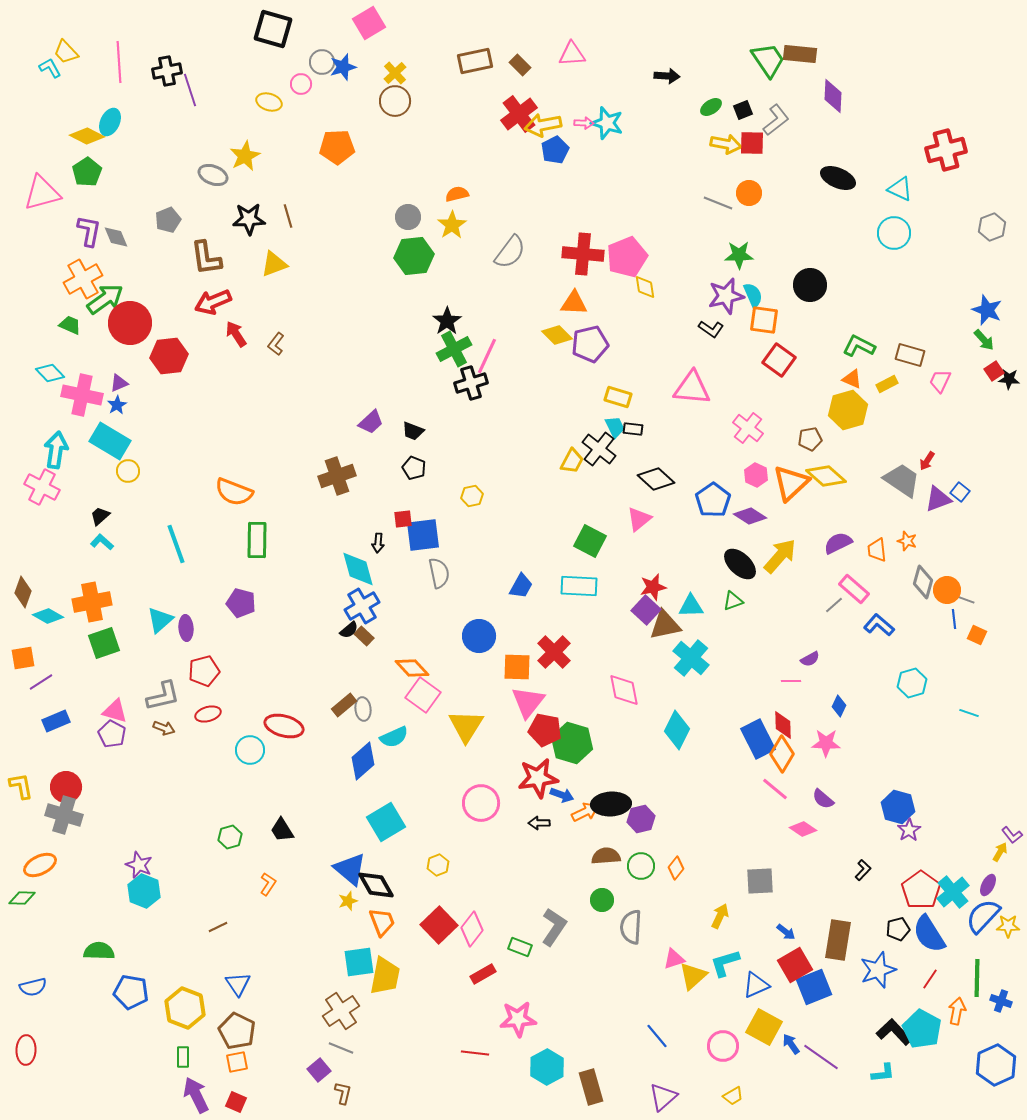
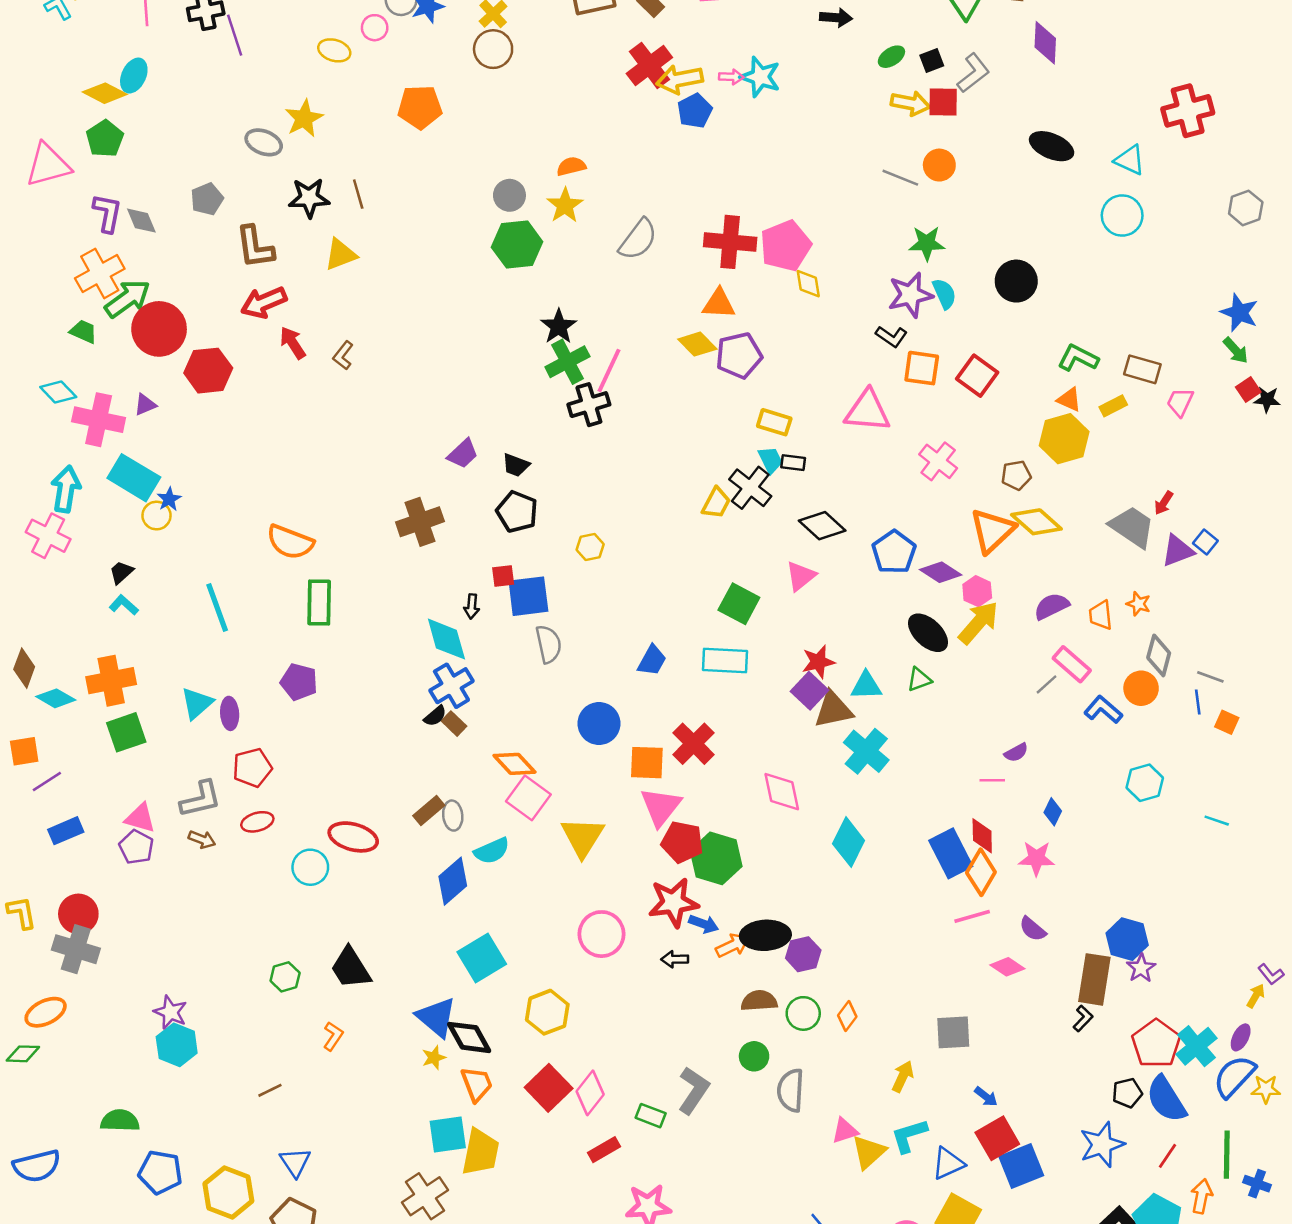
orange square: (764, 320) -> (922, 368), moved
blue star: (117, 405) -> (169, 499), moved
black pentagon: (414, 468) -> (517, 512), size x1.4
pink hexagon: (756, 475) -> (977, 591), moved
orange circle: (947, 590) -> (1141, 688), moved
pink line: (775, 789) -> (972, 916), turned -56
black trapezoid: (282, 830) -> (351, 968), size x1.4
yellow hexagon: (438, 865) -> (547, 1012), size x1.6
brown rectangle: (838, 940) -> (1094, 979), moved
blue semicircle: (33, 987) -> (37, 1166), size x1.4

